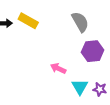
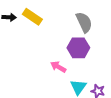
purple hexagon: (93, 51) -> (78, 48), moved

